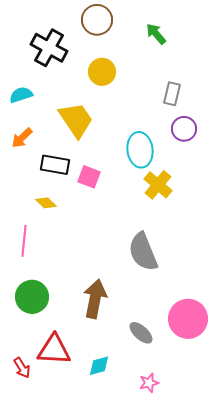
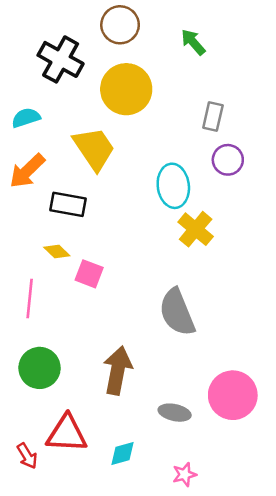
yellow circle: (102, 72) -> (126, 89), size x1.5
orange arrow: (22, 138) -> (27, 171), size x1.4
pink square: (89, 177) -> (89, 274), moved
gray ellipse: (141, 333) -> (175, 413), turned -30

